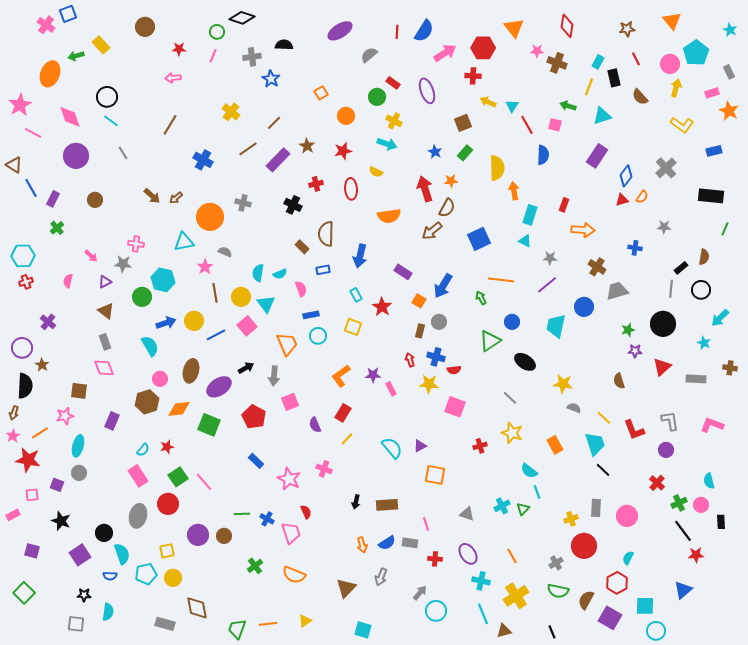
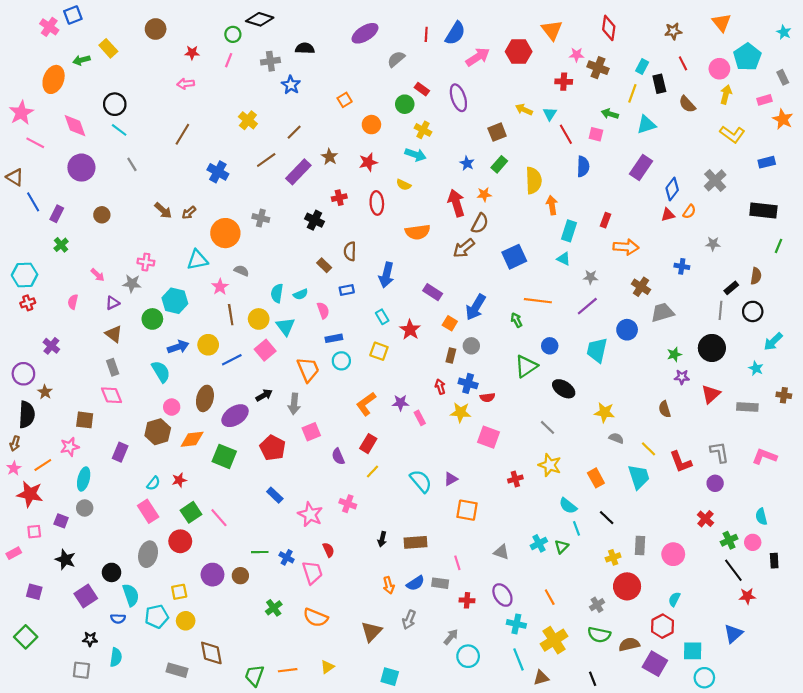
red cross: (473, 76) -> (564, 82), moved
brown semicircle: (326, 234) -> (350, 251), size x0.7
black line: (603, 470) -> (607, 518), moved
brown semicircle: (586, 600) -> (629, 644), turned 48

